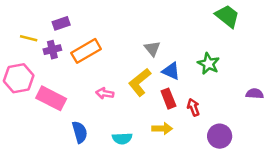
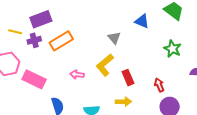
purple rectangle: (61, 23) -> (41, 19), size x1.5
green star: (208, 64) -> (172, 49), moved
blue triangle: (171, 71) -> (142, 21), moved
red arrow: (193, 107) -> (159, 85), moved

